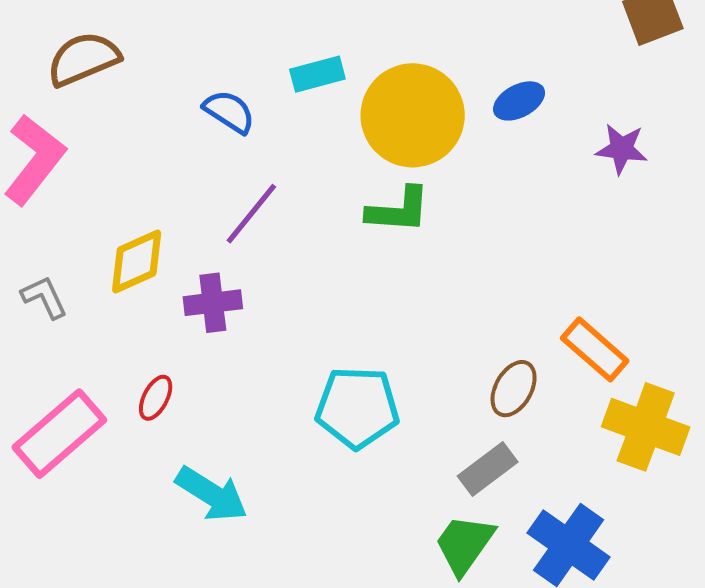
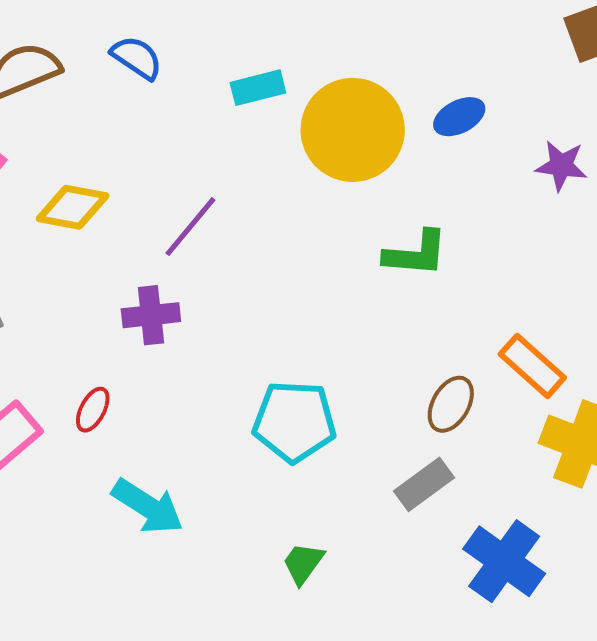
blue semicircle: (229, 112) -> (137, 58), moved
green L-shape: (398, 210) -> (416, 254), moved
yellow diamond: (137, 262) -> (73, 207), moved, turned 34
green trapezoid: (464, 544) -> (303, 563), moved, size x0.7

